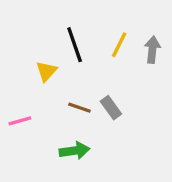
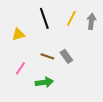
yellow triangle: (46, 71) -> (18, 34), moved, turned 32
pink line: (20, 121) -> (20, 68), moved, turned -40

